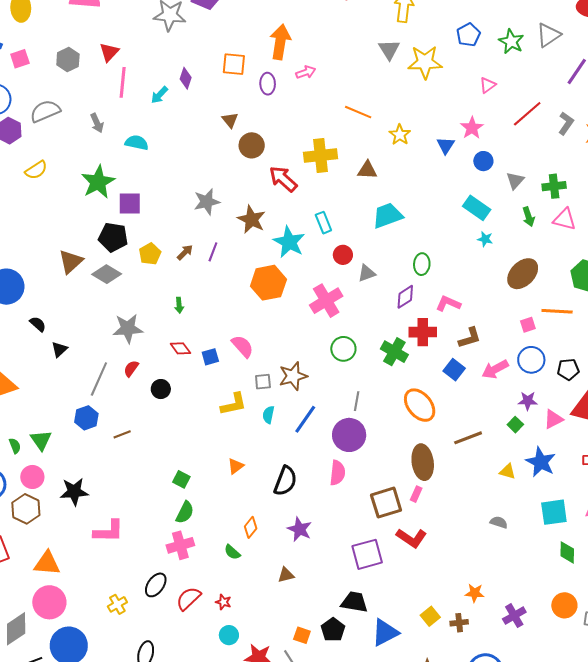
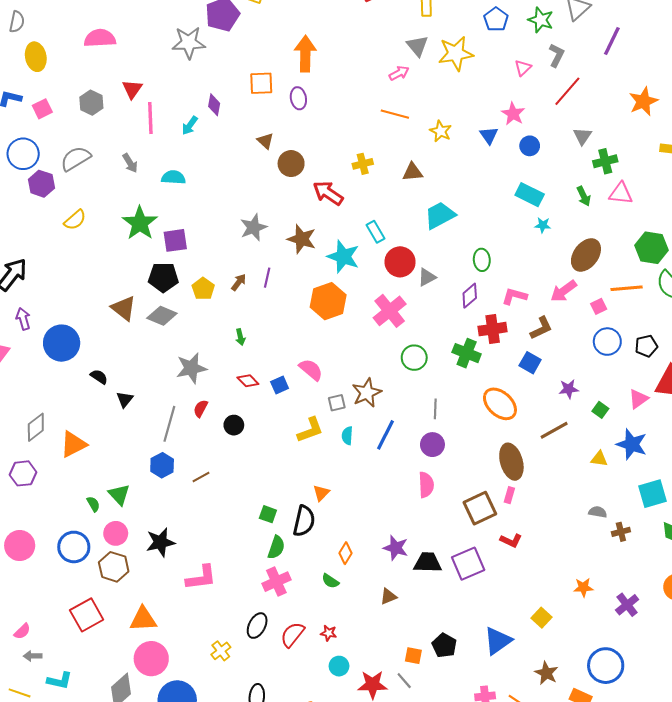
pink arrow: (306, 72) -> (399, 73), moved
gray L-shape: (566, 123) -> (557, 55), moved
yellow cross: (320, 155) -> (363, 164), size x0.6
gray triangle: (515, 181) -> (582, 136), moved
red circle: (343, 255) -> (400, 262), size x1.5
brown triangle: (71, 262) -> (124, 308), turned -32
pink arrow: (495, 369) -> (564, 291), moved
purple star: (528, 401) -> (569, 389), moved
purple circle: (349, 435) -> (432, 445), size x0.7
black semicircle: (285, 481) -> (304, 521), moved
red L-shape: (411, 538) -> (511, 541), size x0.7
black trapezoid: (354, 602) -> (428, 562), moved
brown cross: (459, 623) -> (621, 532), moved

